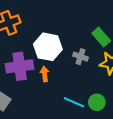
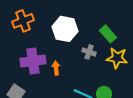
white hexagon: (48, 47) -> (65, 29), moved

